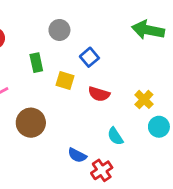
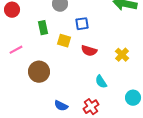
blue square: (89, 57) -> (82, 24), turned 32
cyan circle: (159, 127) -> (133, 98), moved
blue semicircle: (77, 155) -> (61, 106), moved

